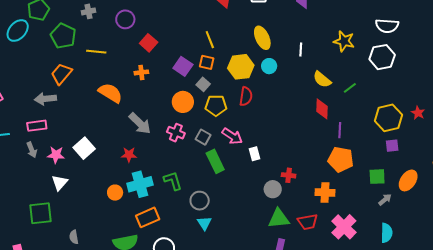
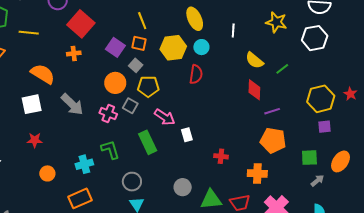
red square: (149, 43) -> (81, 24), size x1.5
red semicircle: (246, 96) -> (196, 74), moved
purple line: (340, 130) -> (272, 111), turned 70
gray square: (203, 137) -> (130, 106), moved
white square: (84, 148) -> (32, 104), moved, turned 30
red star: (129, 155) -> (35, 140), moved
green L-shape: (173, 181) -> (110, 150), moved
cyan cross: (140, 184) -> (84, 164), moved, size x0.7
gray circle: (273, 189) -> (183, 187), moved

